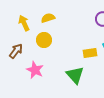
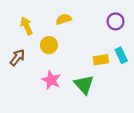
yellow semicircle: (48, 18) -> (64, 19), moved
pink star: (35, 70) -> (51, 80), moved

